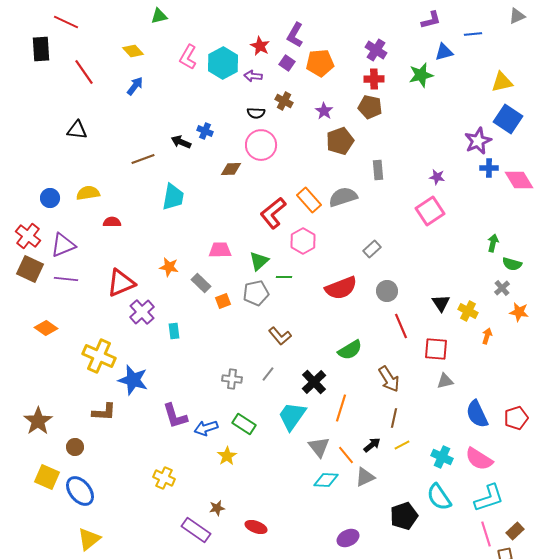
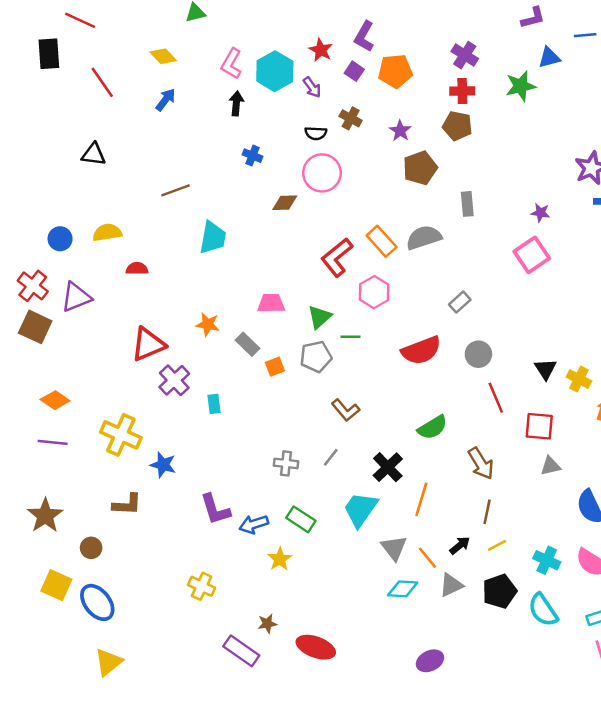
purple arrow: (253, 76) -> (312, 87), turned -132
black arrow: (181, 142) -> (236, 103), moved, turned 72
purple line: (66, 279) -> (53, 442), moved
blue star: (133, 380) -> (163, 465), size x0.7
black pentagon: (404, 516) -> (500, 591), moved
red ellipse: (256, 527) -> (316, 647), size x1.4

